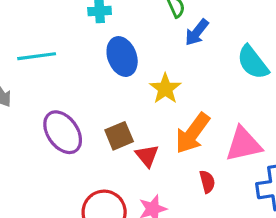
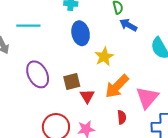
blue arrow: (197, 32) -> (128, 25), turned 72
pink triangle: (244, 144) -> (147, 98), turned -45

